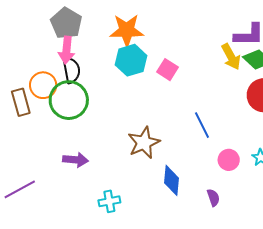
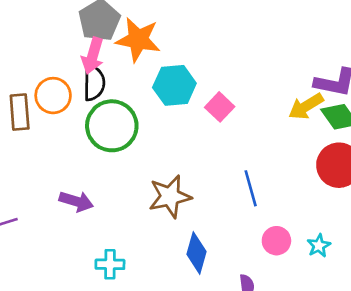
orange star: (127, 30) -> (138, 40), moved
yellow arrow: (231, 57) -> (306, 106), turned 76
green circle: (69, 100) -> (112, 126), moved

